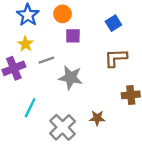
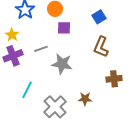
yellow star: (25, 44) -> (12, 35), moved
brown L-shape: (116, 58) -> (101, 47), turned -65

